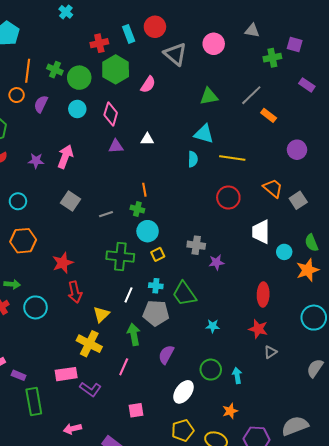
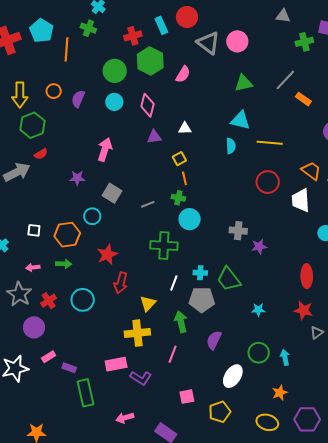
pink circle: (214, 44) -> (237, 41), moved
green cross: (55, 70) -> (88, 28), moved
orange line: (28, 71) -> (66, 49), moved
purple star: (36, 161) -> (77, 178), moved
cyan circle: (18, 201) -> (92, 216), moved
white trapezoid: (261, 232) -> (301, 200), moved
yellow square: (158, 254) -> (179, 159), moved
green arrow: (12, 284) -> (64, 264), moved
red arrow: (75, 292) -> (121, 283), turned 30
yellow cross: (89, 344) -> (137, 333), turned -30
yellow pentagon: (183, 430) -> (220, 412), moved

